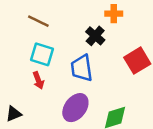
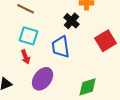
purple ellipse: (75, 108) -> (43, 79), moved

